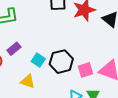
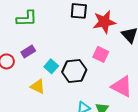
pink square: (85, 70) -> (101, 54), moved, turned 35

